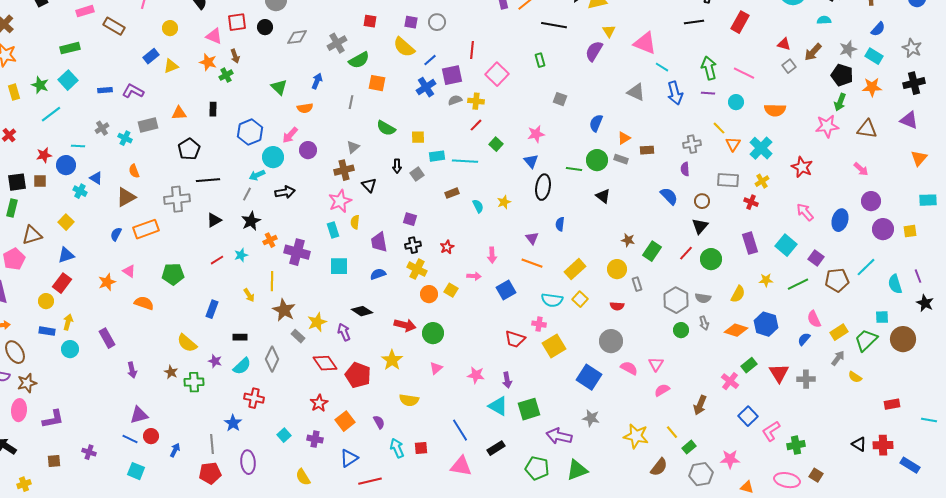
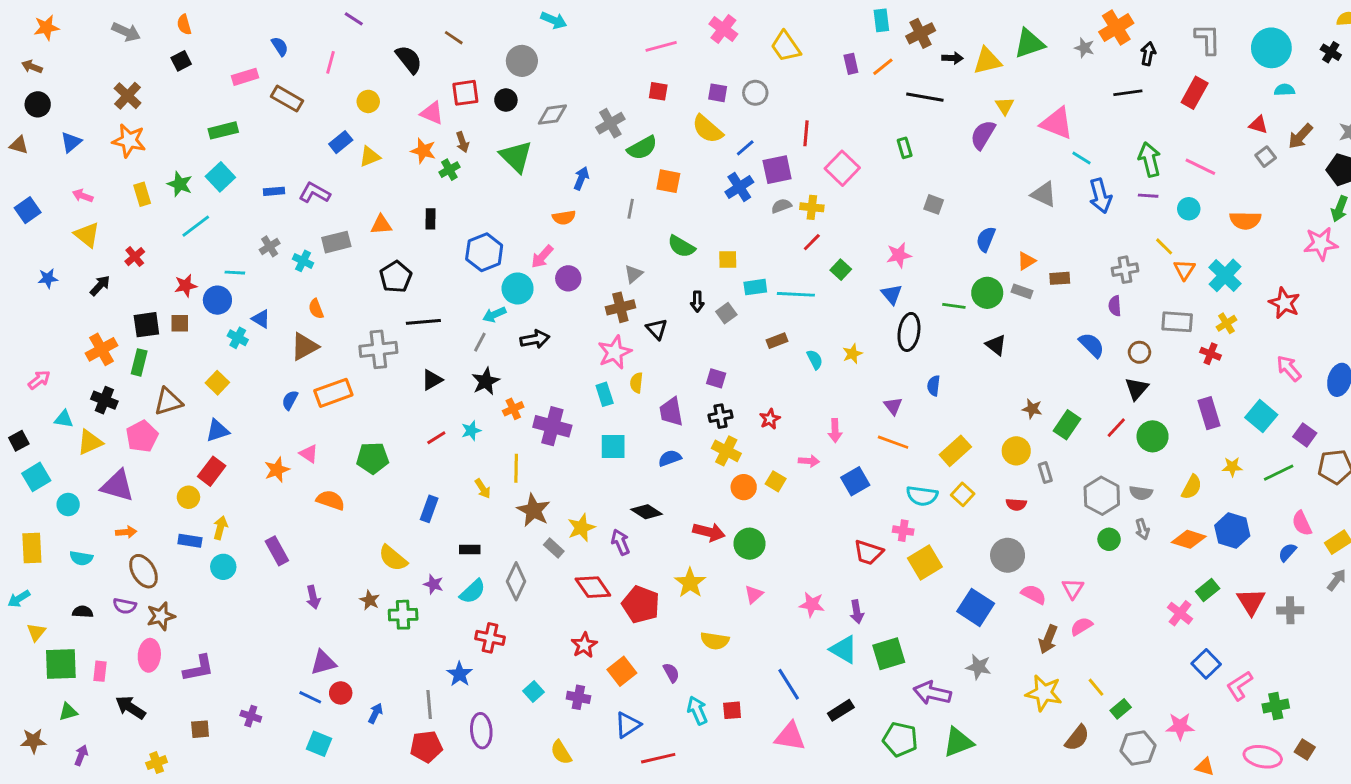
cyan semicircle: (824, 20) -> (1284, 90), moved
green triangle: (279, 87) -> (516, 157), moved, size x1.4
brown arrow: (700, 405) -> (1048, 639), moved

